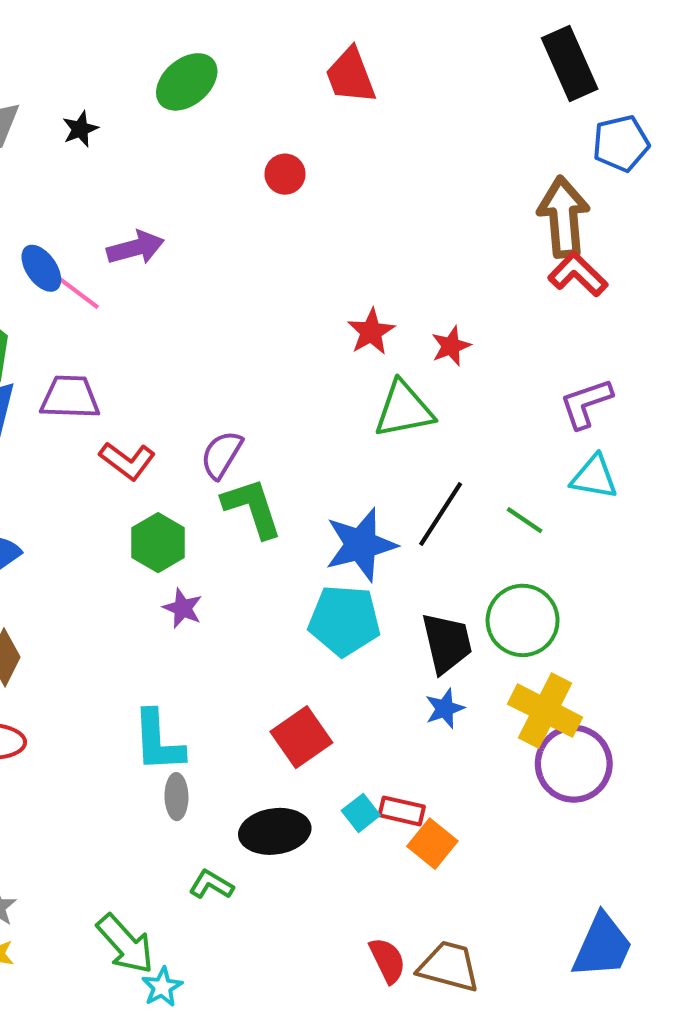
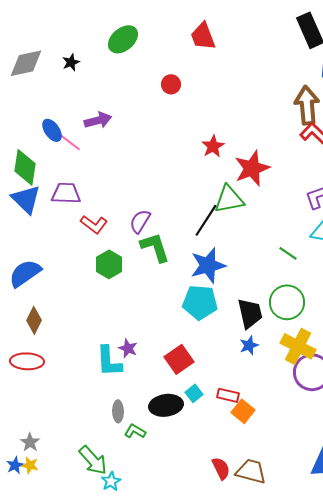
red star: (371, 332) -> (213, 146), moved
red star: (451, 346) -> (252, 168), size x1.8
black line: (441, 514) -> (206, 220), moved
purple star: (183, 608) -> (128, 348), moved
gray ellipse: (176, 797) -> (118, 411), moved
cyan square: (361, 813) -> (194, 393), moved

